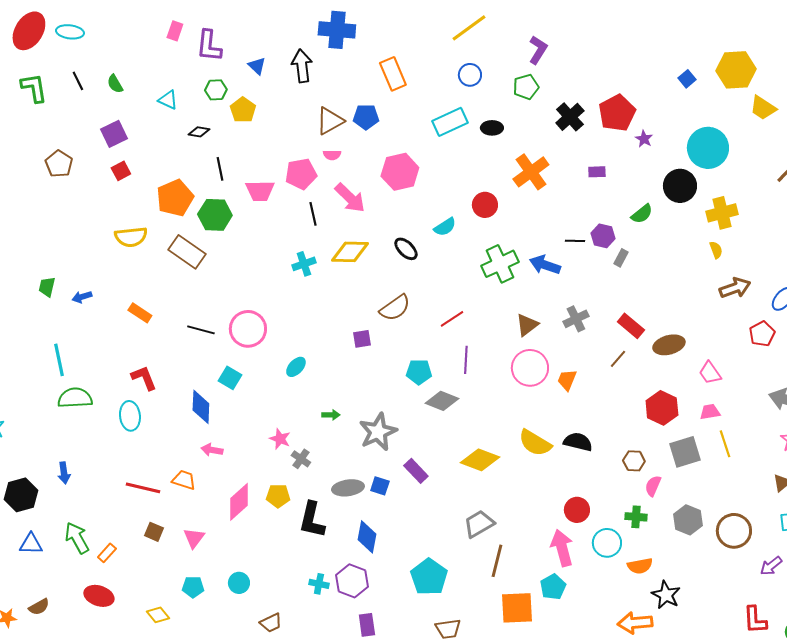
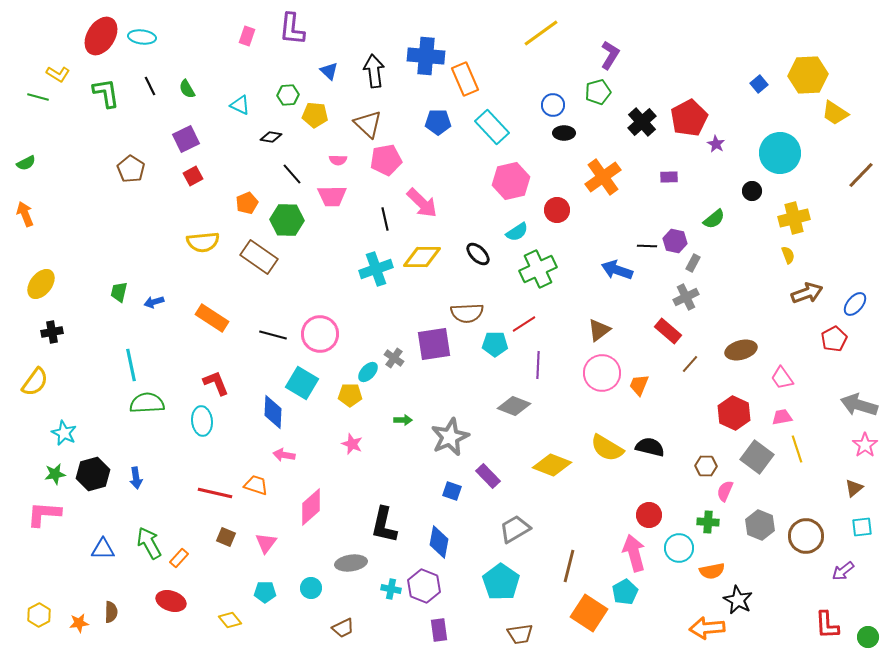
blue cross: (337, 30) -> (426, 56), moved
purple L-shape: (209, 46) -> (292, 29), moved
blue circle: (470, 75) -> (553, 105), moved
yellow pentagon: (243, 110) -> (315, 115), turned -30
brown triangle: (330, 121) -> (368, 124), moved, turned -48
cyan rectangle: (450, 122) -> (492, 127), moved, turned 72
pink semicircle: (332, 155) -> (338, 160), moved
black line: (220, 169) -> (292, 174), turned -30
pink hexagon: (400, 172) -> (511, 181), moved
pink pentagon: (301, 174) -> (386, 160), moved
black circle: (680, 186) -> (752, 191), size x0.6
orange pentagon: (175, 198) -> (247, 203), size x0.6
cyan cross: (304, 264) -> (376, 269), size x1.4
green cross: (500, 264) -> (538, 269), moved
brown semicircle: (395, 308) -> (467, 313), turned 32
orange rectangle: (140, 313) -> (212, 318), size x1.4
gray cross: (576, 319) -> (686, 297), moved
red rectangle: (631, 326) -> (668, 331), moved
purple square: (362, 339) -> (434, 344), size x1.8
cyan pentagon: (419, 372) -> (495, 344), moved
cyan square: (230, 378) -> (302, 383), size x1.4
gray square: (685, 452) -> (757, 457), turned -36
gray cross: (301, 459) -> (394, 358), moved
gray ellipse: (348, 488) -> (351, 563), moved
black hexagon: (21, 495) -> (93, 474), moved
yellow pentagon: (278, 496) -> (350, 395), moved
gray trapezoid: (479, 524) -> (515, 529), moved
brown semicircle: (39, 607) -> (111, 612), turned -60
orange square: (517, 608) -> (589, 613), turned 36

